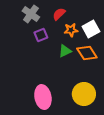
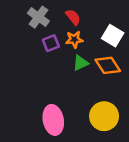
red semicircle: (59, 14) -> (73, 17), turned 96
white square: (91, 29) -> (113, 36), turned -30
orange star: (71, 30) -> (74, 39), moved

